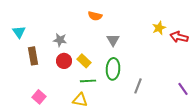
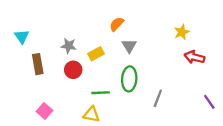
orange semicircle: (95, 16) -> (117, 24), moved, turned 120
red arrow: (179, 37) -> (194, 57), moved
yellow rectangle: (84, 61) -> (96, 54), moved, turned -72

